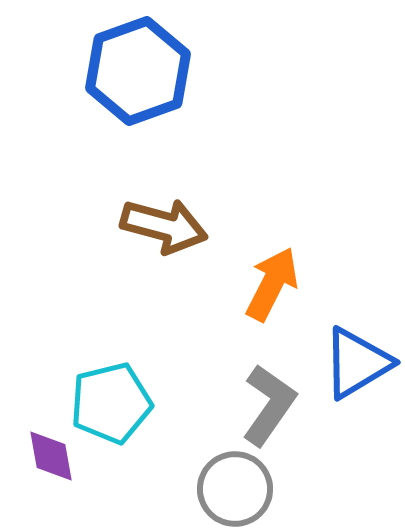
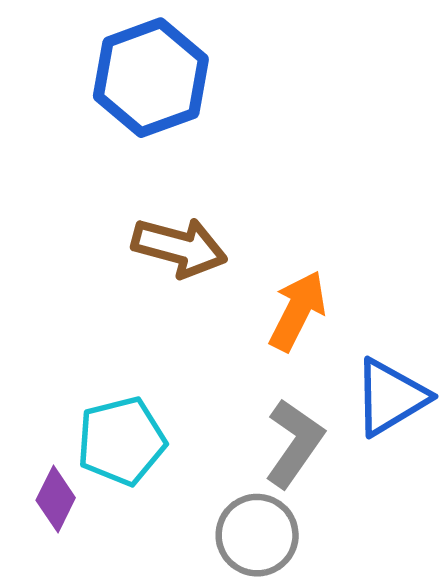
purple diamond: (51, 456) -> (56, 499), turned 36

